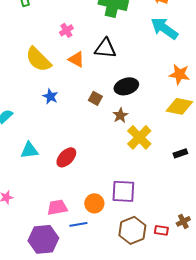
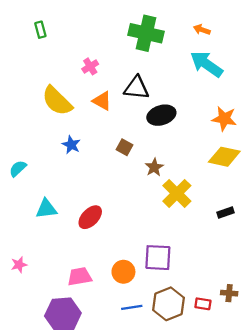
black ellipse: (126, 86) -> (161, 115), moved
brown cross: (183, 221) -> (229, 293), turned 32
blue line: (78, 224) -> (132, 307), moved

